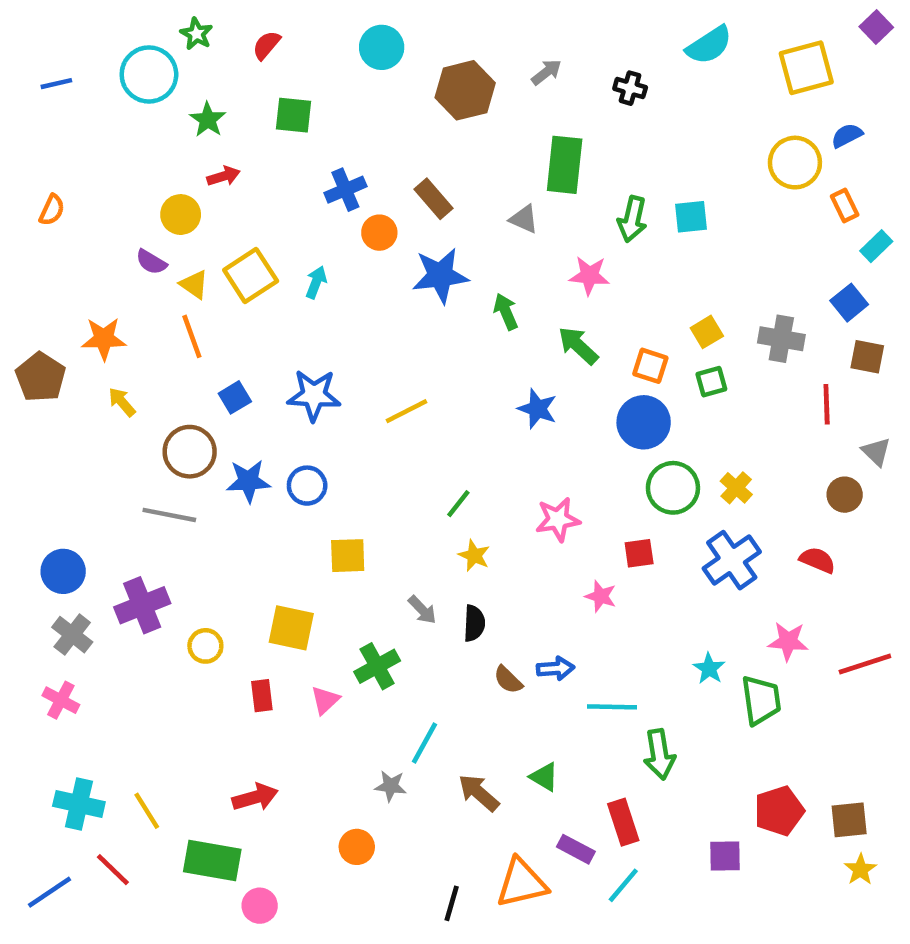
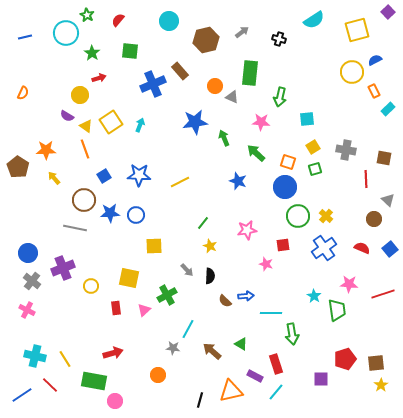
blue cross: (345, 190) -> (153, 84), size x1.4
brown rectangle: (434, 199) -> (180, 71), moved
cyan square: (691, 217) -> (307, 119), moved
orange circle: (379, 233) -> (215, 86), moved
blue square: (849, 303) -> (390, 249), moved

